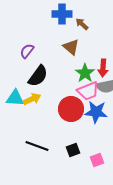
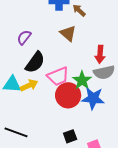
green star: (85, 73) -> (82, 80), moved
pink trapezoid: (88, 91) -> (58, 76), moved
black line: (37, 146) -> (16, 132), moved

